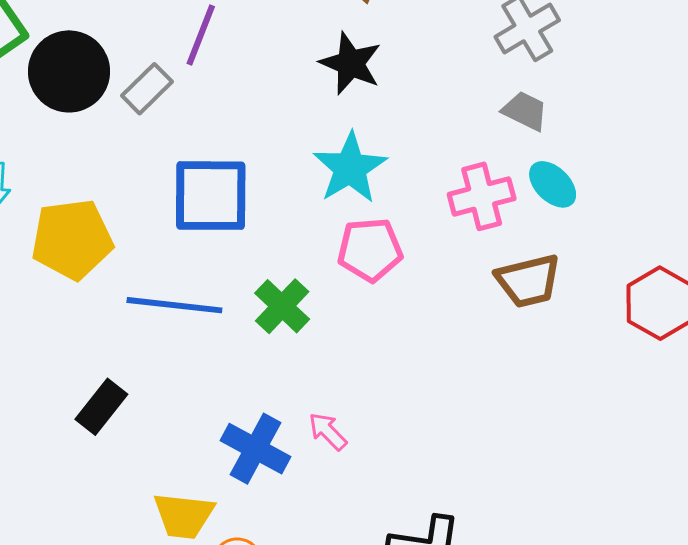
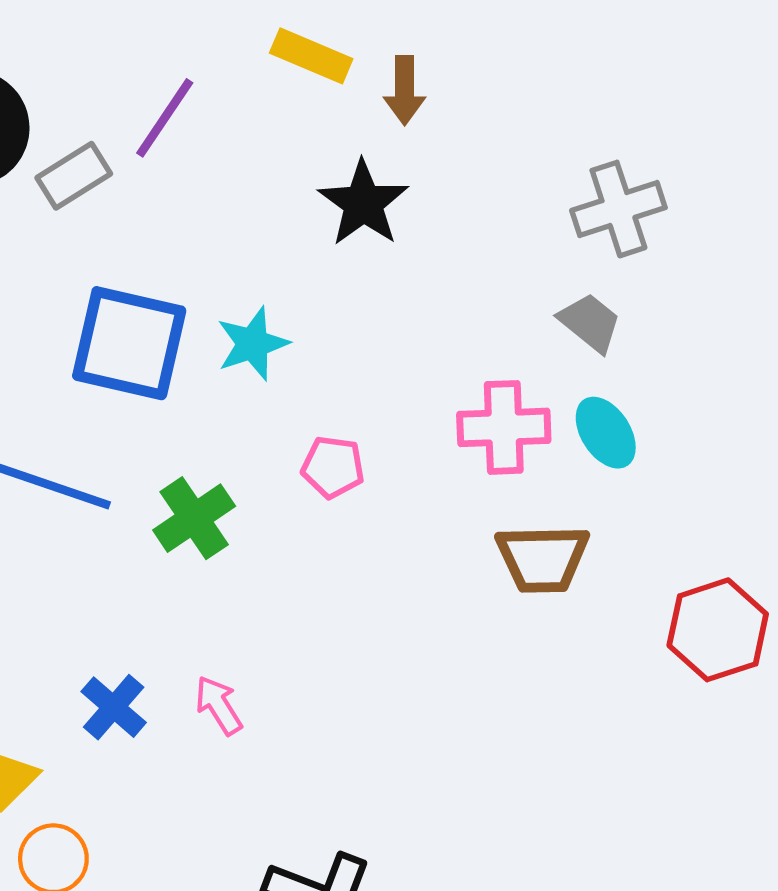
cyan star: (350, 168) -> (253, 344), moved, size x0.7
pink pentagon: (370, 250) -> (333, 467), size x0.7
blue cross: (256, 449) -> (114, 707), size x0.7

